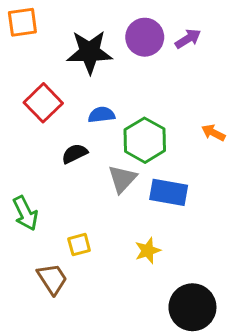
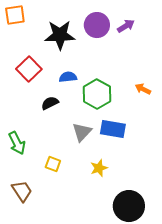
gray triangle: (122, 179) -> (82, 132), moved
yellow square: (79, 245) -> (53, 164), turned 35
brown trapezoid: (52, 279) -> (22, 191), moved

